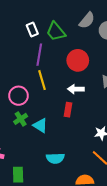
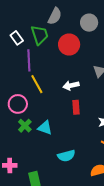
gray semicircle: (87, 20) -> (55, 16), moved
green trapezoid: (56, 32) -> (40, 35), turned -145
red circle: (78, 60) -> (69, 45), moved
red rectangle: (68, 110) -> (76, 107), moved

